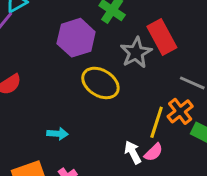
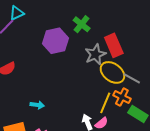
yellow ellipse: (100, 83) -> (112, 72), moved
orange cross: (180, 111) -> (122, 97), turned -30

